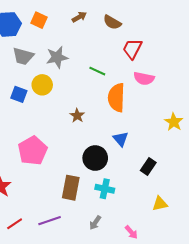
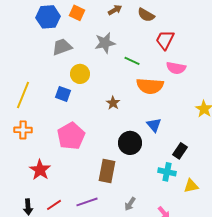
gray trapezoid: (23, 56) -> (62, 47), turned 145
gray star: (57, 57) -> (105, 43), moved
blue square: (19, 94) -> (63, 94), moved
orange semicircle: (116, 98) -> (150, 86), turned -88
cyan cross: (105, 189) -> (167, 172), moved

